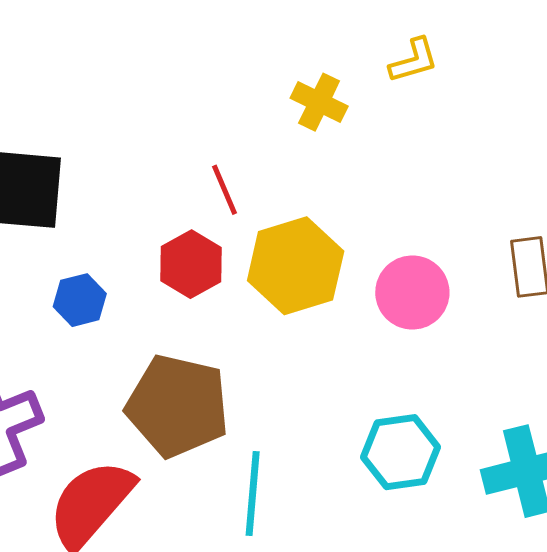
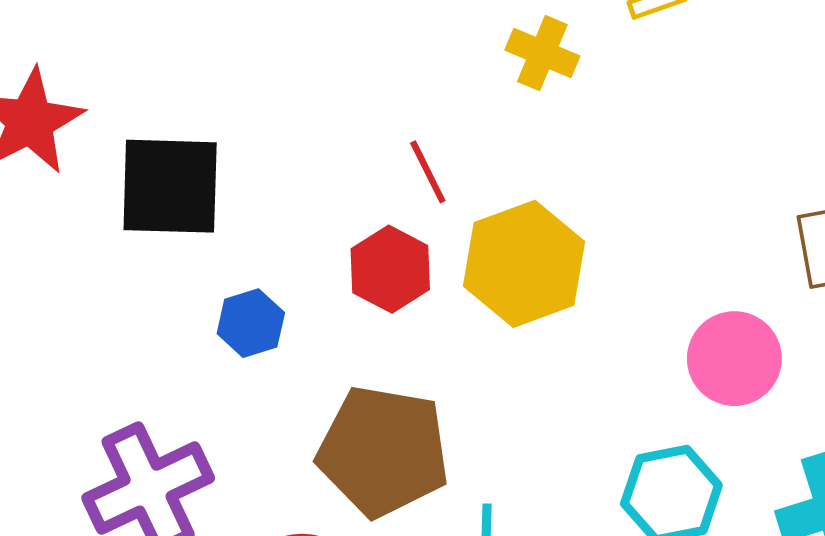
pink circle: (412, 292) -> (734, 359), moved

